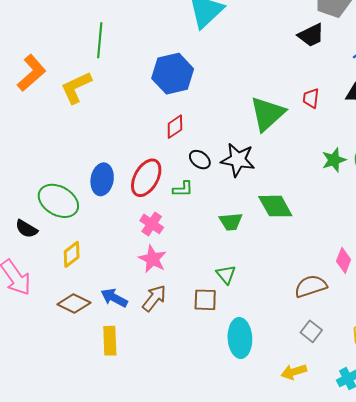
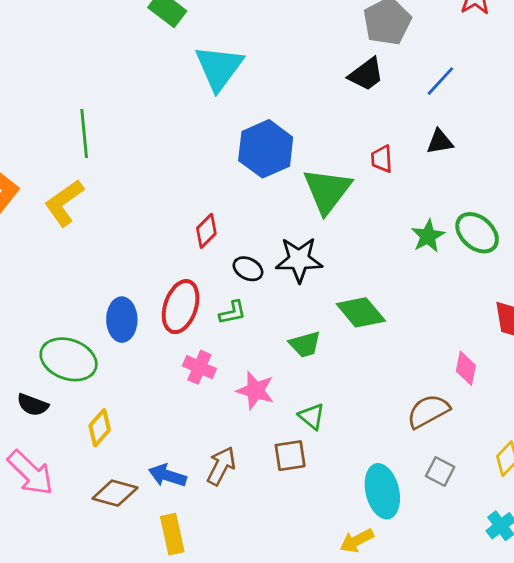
blue hexagon: (173, 74) -> (266, 149), moved
pink star: (153, 259) -> (255, 390), moved
cyan ellipse: (240, 338) -> (382, 491), moved
yellow arrow: (294, 372) -> (357, 541), moved

